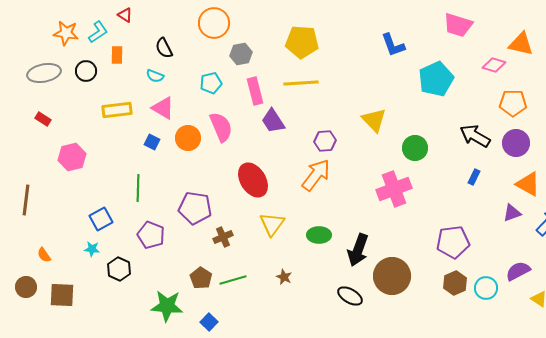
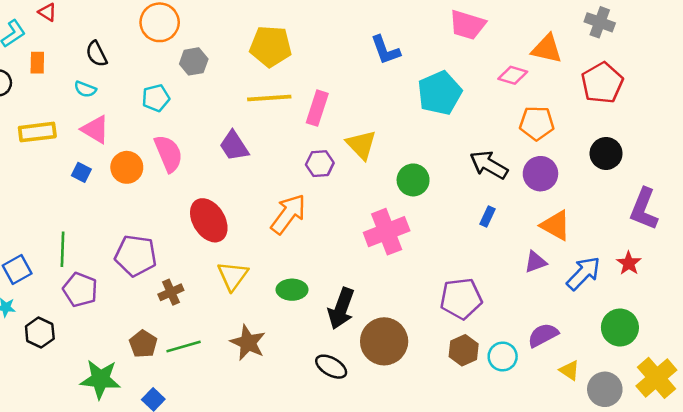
pink rectangle: (255, 91) -> (317, 108), moved, turned 32
purple hexagon: (325, 141) -> (320, 164), moved
green line: (138, 188) -> (63, 249), moved
brown star: (284, 277) -> (248, 343), size x1.8

